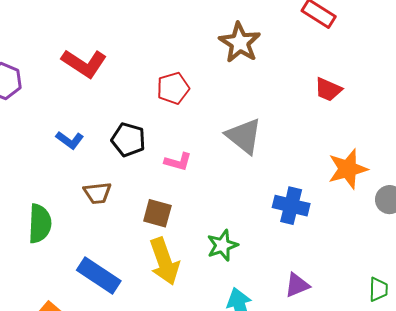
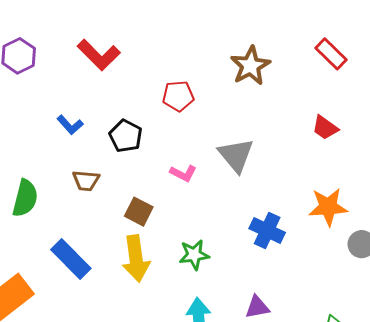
pink L-shape: (178, 162) -> (183, 173), moved

